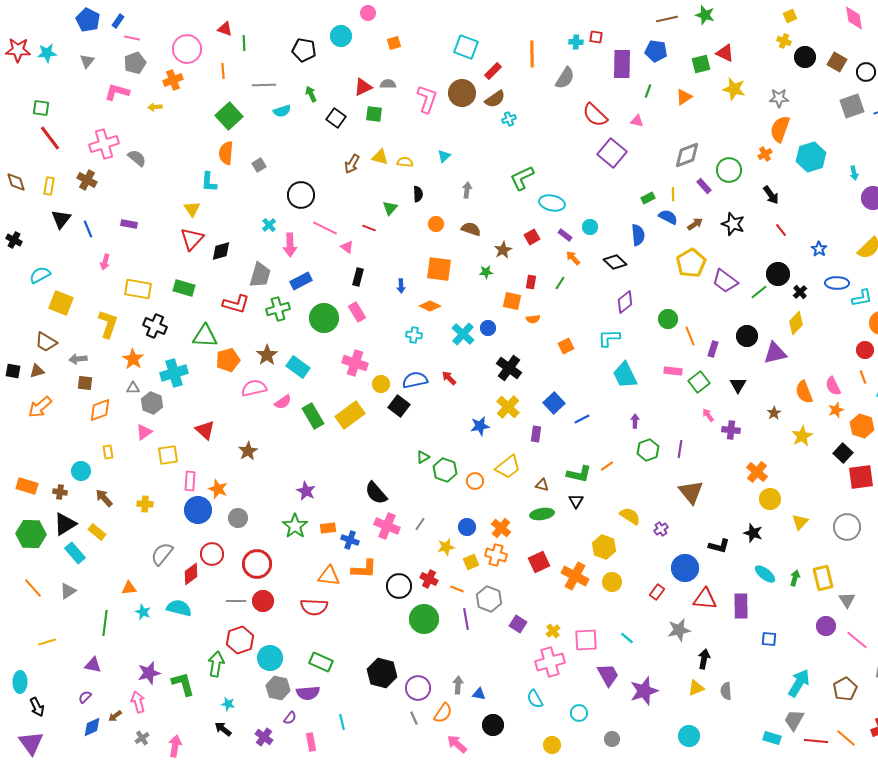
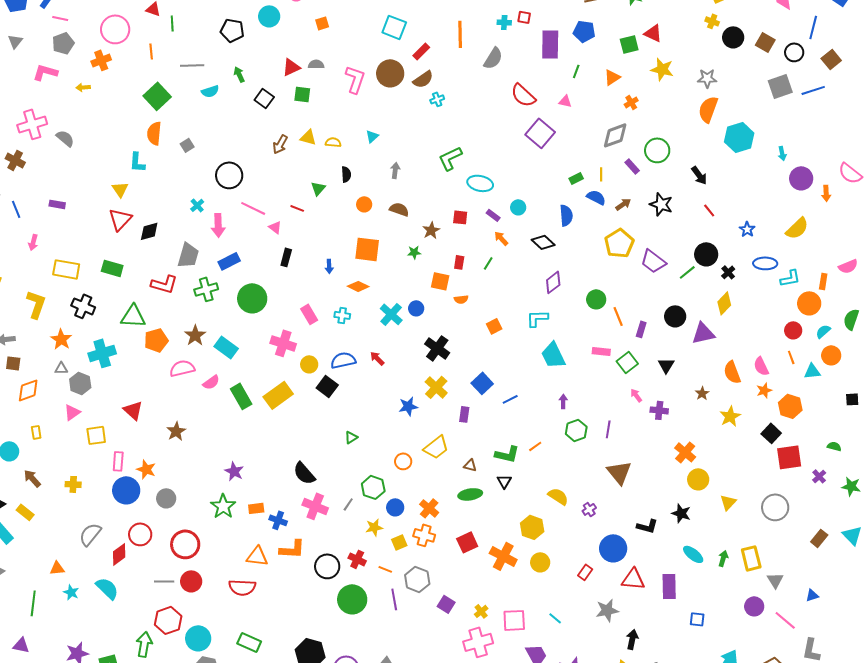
orange cross: (765, 154) -> (631, 102), moved
red square: (532, 237) -> (460, 217), turned 35
pink rectangle: (357, 312) -> (309, 314), moved
green hexagon: (445, 470) -> (373, 487), moved
cyan semicircle: (179, 608) -> (107, 588), turned 30

